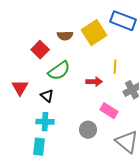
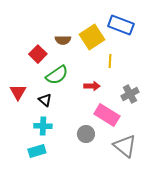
yellow line: (115, 67) -> (110, 61), moved
pink rectangle: (109, 111) -> (107, 115), size x1.4
cyan rectangle: (39, 147) -> (37, 151), turned 66

